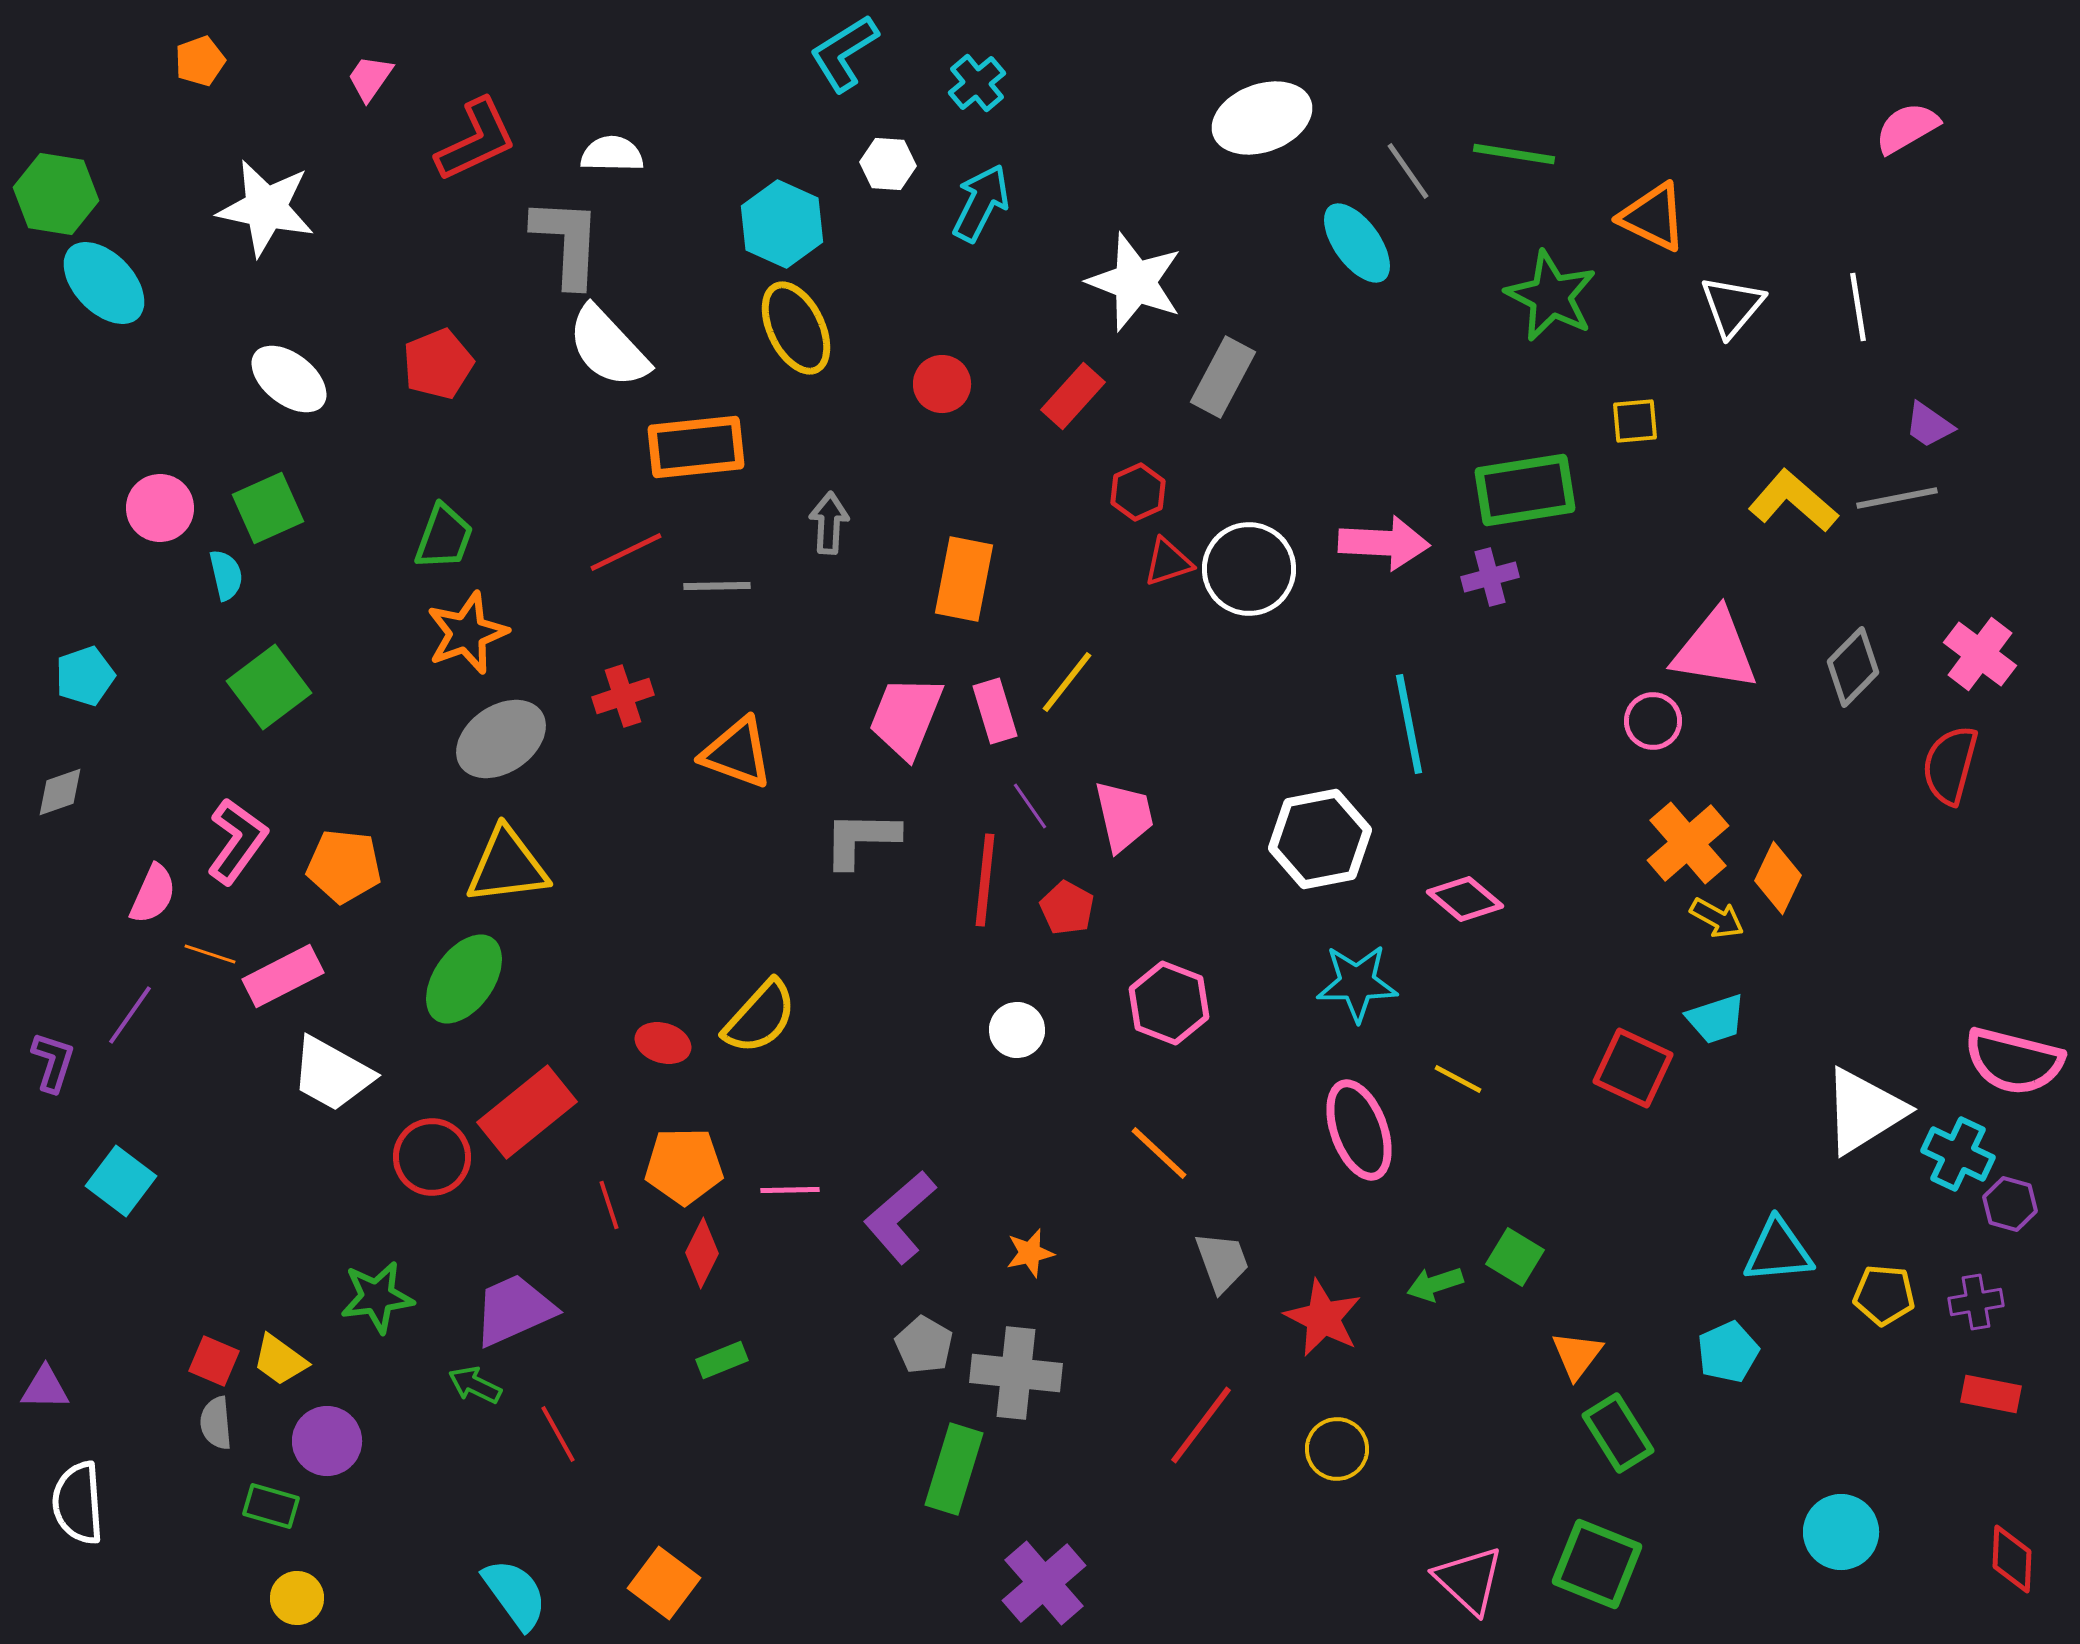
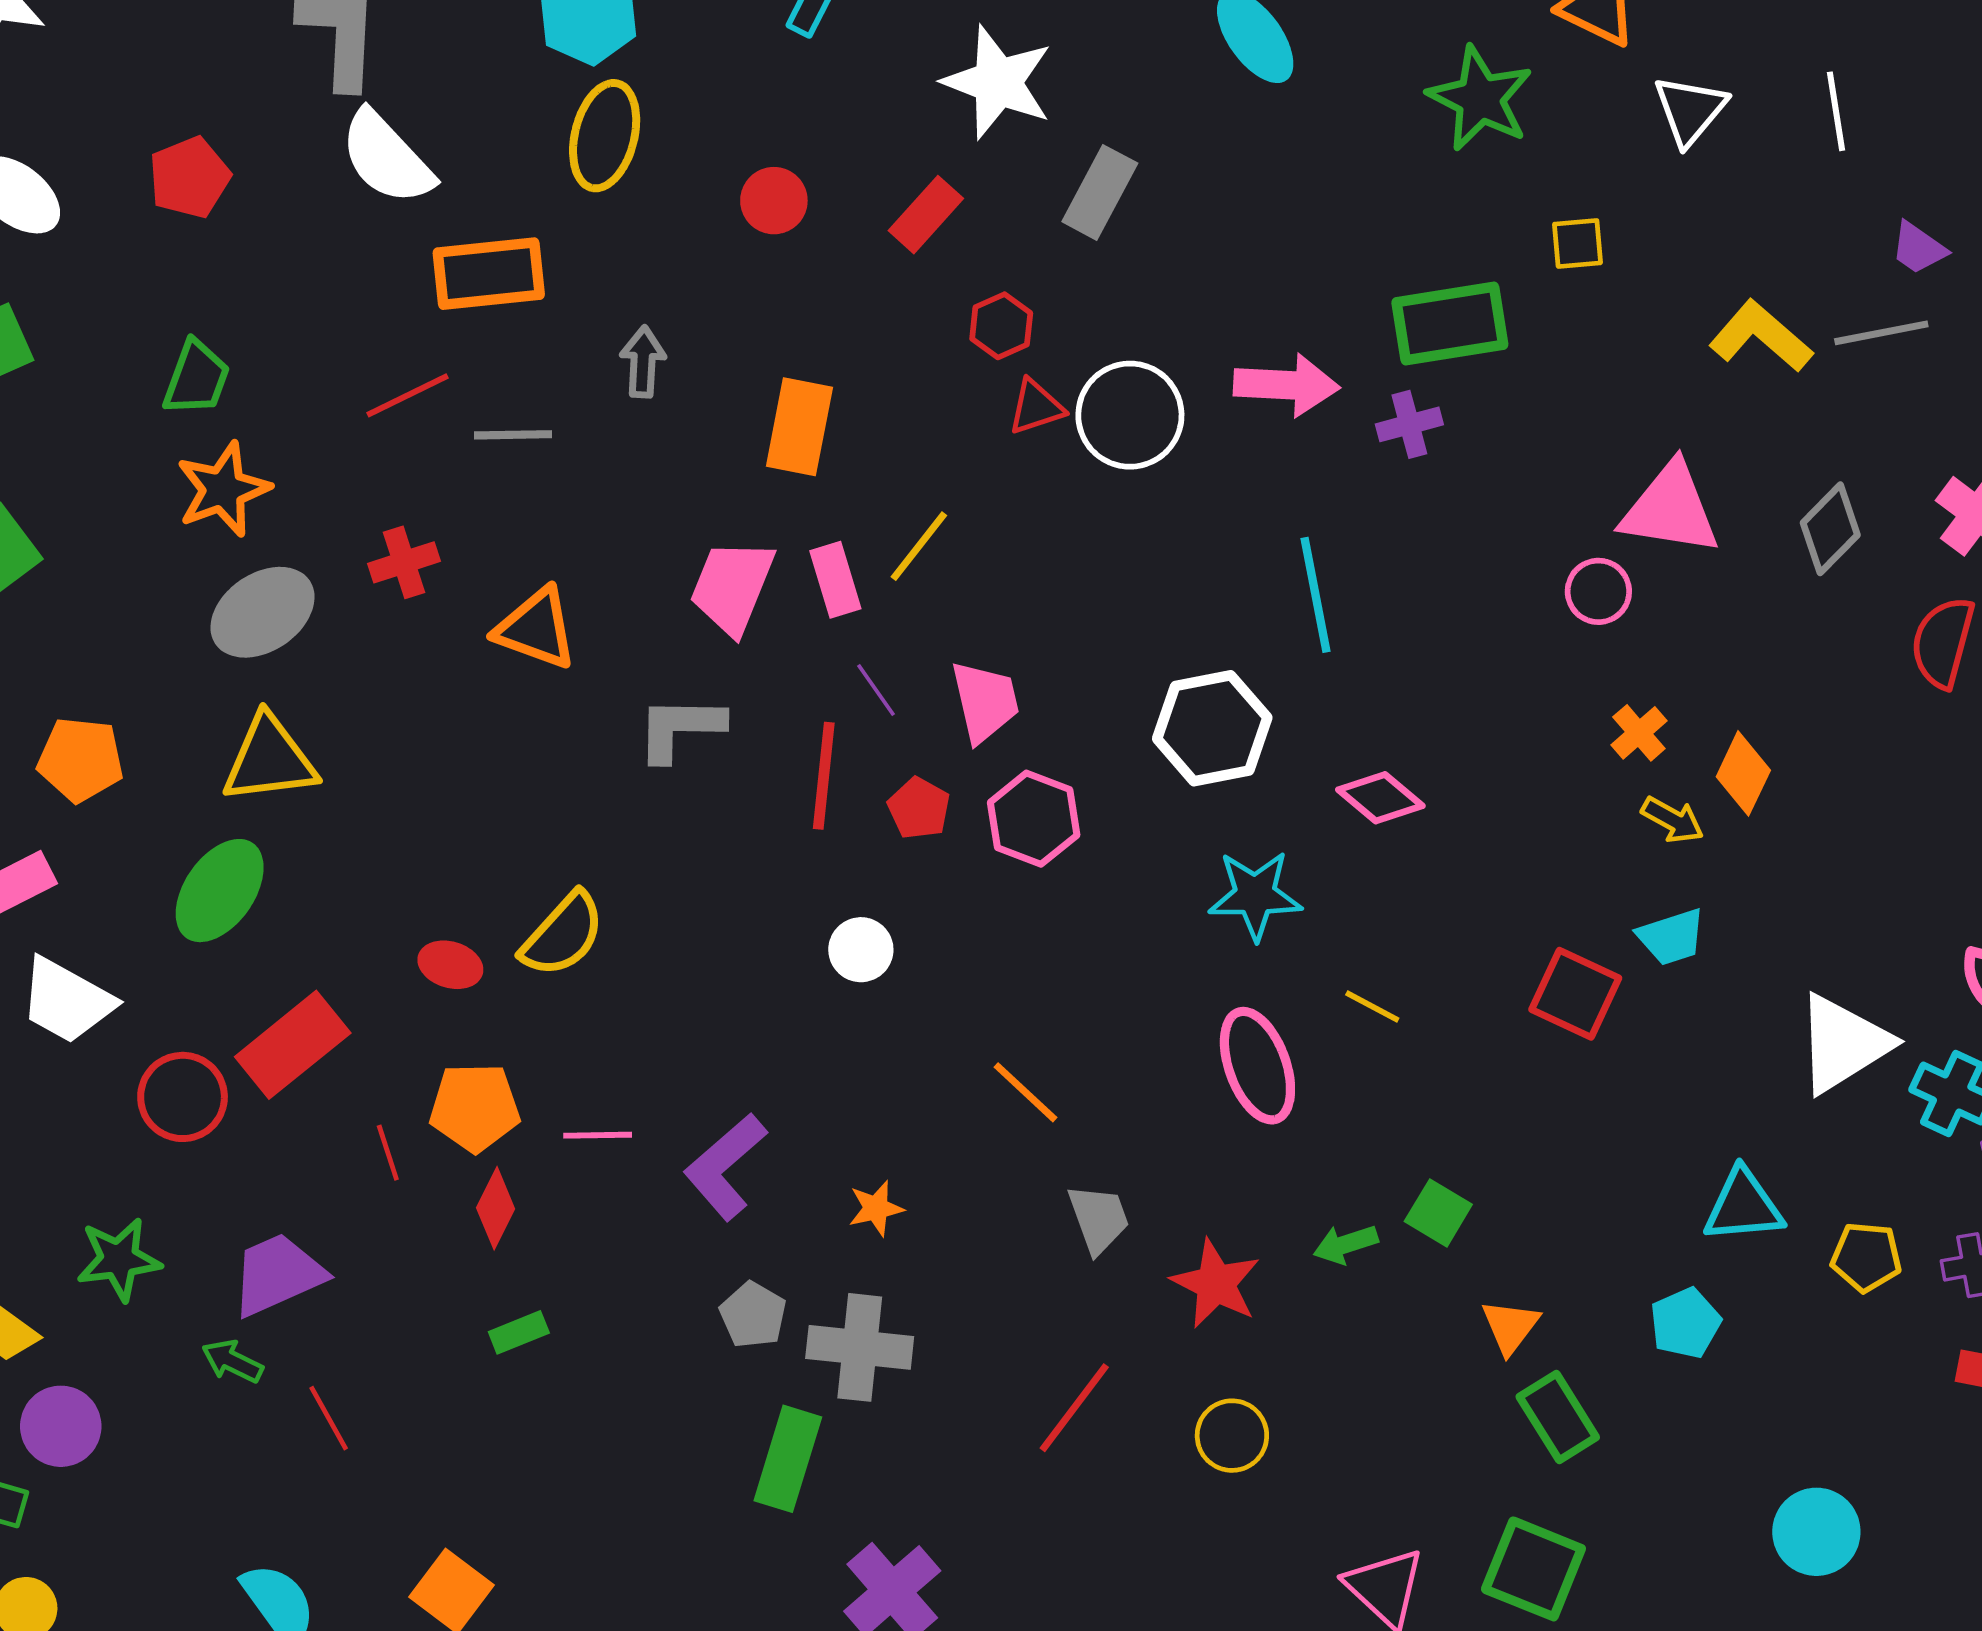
yellow ellipse: (796, 328) -> (605, 136), turned 40
orange cross: (1688, 843) -> (1639, 733), size x0.6
pink hexagon: (1169, 1003) -> (1034, 819), moved

